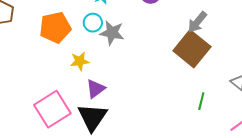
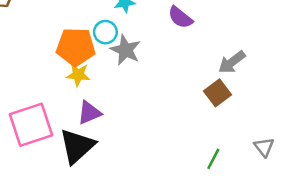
orange pentagon: (55, 27) -> (76, 47), moved
brown square: (192, 49) -> (217, 93), size x0.6

